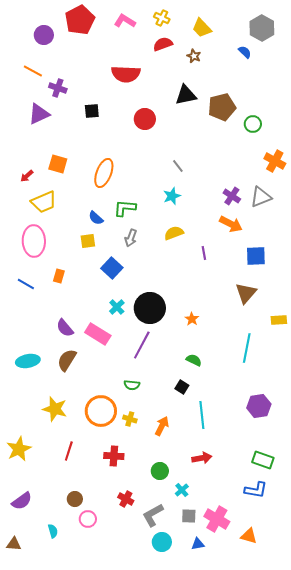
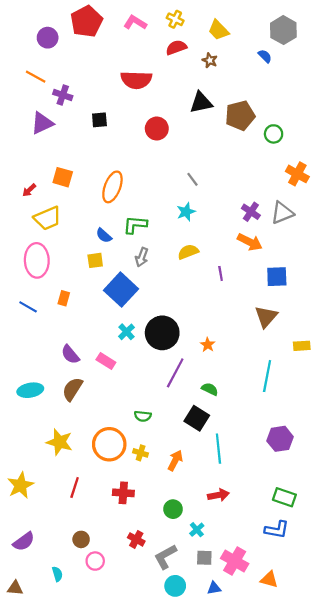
blue square: (112, 268) -> (121, 290), size x1.4
pink rectangle: (98, 334) -> (106, 361), size x0.7
purple line: (142, 345) -> (175, 373), moved
black square: (182, 387) -> (197, 418), size x1.6

